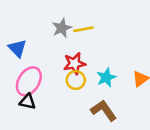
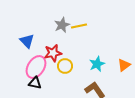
red star: (74, 64) -> (53, 53), moved
yellow circle: (76, 80) -> (65, 66), moved

